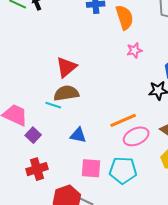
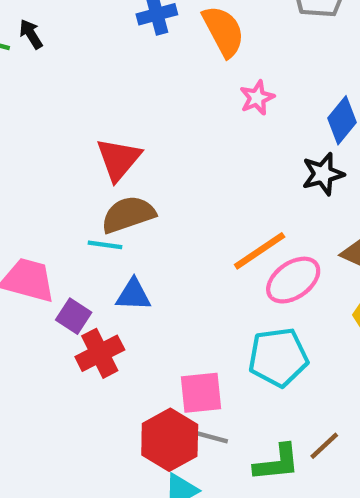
blue triangle: (78, 135) -> (133, 295), moved
pink square: (91, 168) -> (201, 393), moved
red cross: (37, 169) -> (100, 353), moved

